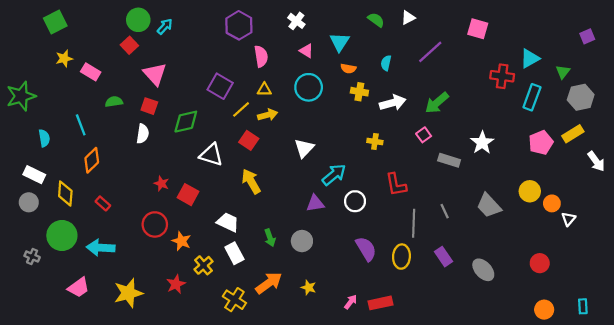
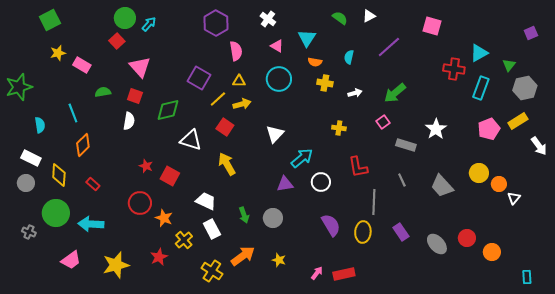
white arrow: (393, 103) -> (355, 93), size x0.6
gray line: (445, 211) -> (402, 180), moved
red circle: (540, 263) -> (467, 238), moved
orange circle: (544, 310) -> (492, 252), moved

